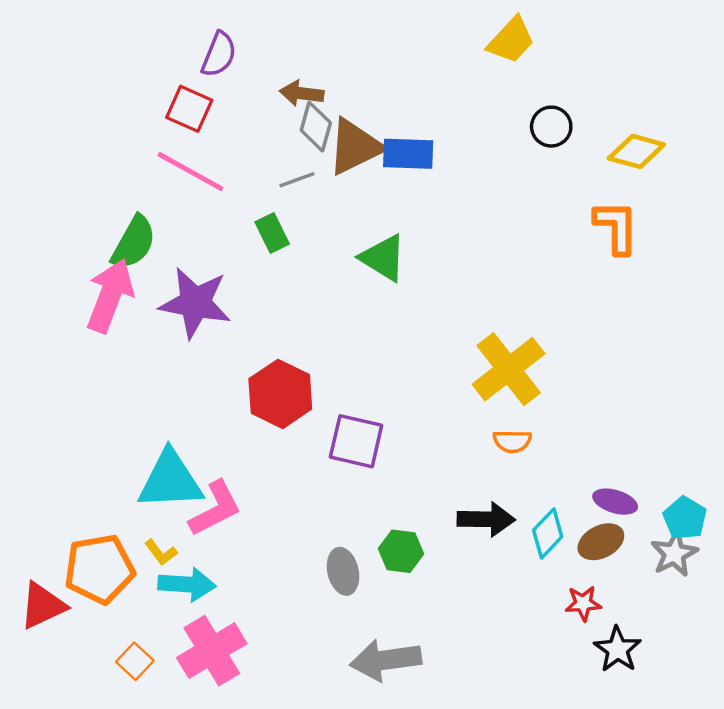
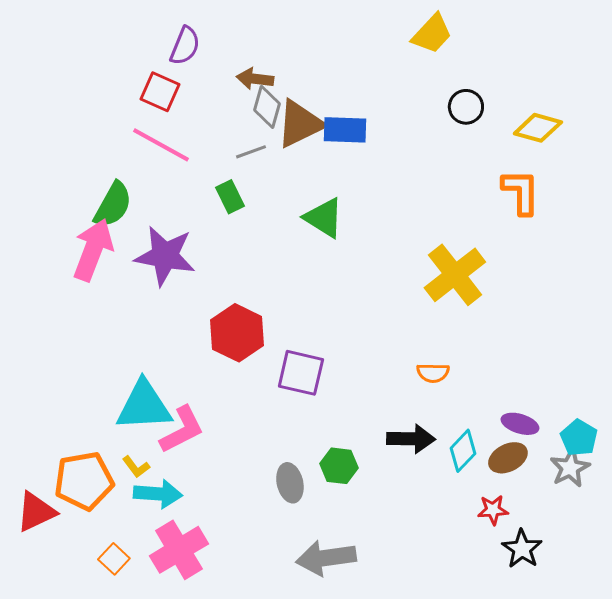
yellow cross: (509, 369) -> (455, 275), moved

